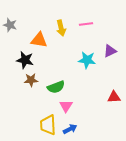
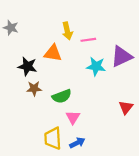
pink line: (86, 24) -> (88, 40), moved
orange triangle: (39, 40) -> (53, 53), moved
purple triangle: (110, 51) -> (122, 56), size x1.5
red triangle: (114, 97) -> (126, 107), turned -48

